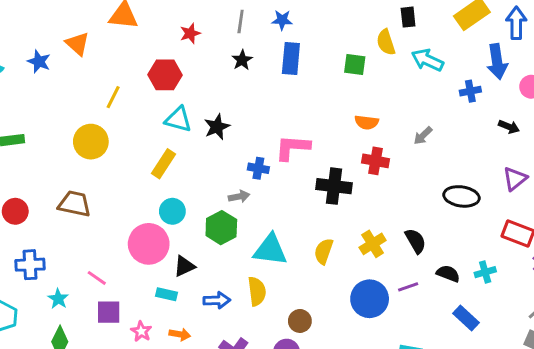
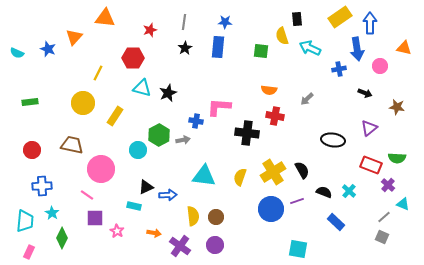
blue star: (282, 20) -> (225, 22), moved
orange triangle: (77, 44) -> (74, 37), turned 30
yellow rectangle: (163, 164) -> (115, 116), moved
green hexagon: (221, 228) -> (159, 135), moved
pink circle: (149, 244) -> (101, 169), moved
yellow cross: (373, 244) -> (273, 172), size x1.4
cyan cross: (485, 272) -> (349, 191), turned -32
yellow semicircle: (257, 291) -> (193, 216), moved
cyan star: (58, 299) -> (52, 213), moved
blue arrow: (217, 300) -> (168, 195), moved
brown circle: (300, 321) -> (216, 217), moved
orange arrow: (180, 334) -> (154, 233), moved

